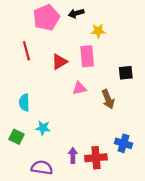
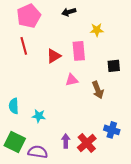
pink pentagon: (46, 18) -> (29, 16), moved
yellow star: (98, 31) -> (97, 30), moved
cyan semicircle: (24, 103) -> (14, 106), moved
green square: (17, 137) -> (15, 142), moved, size x1.5
red cross: (96, 158) -> (87, 143), turned -36

